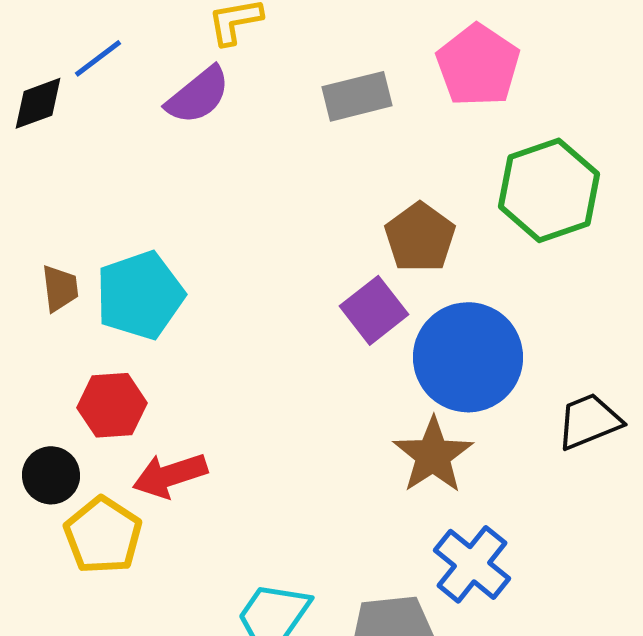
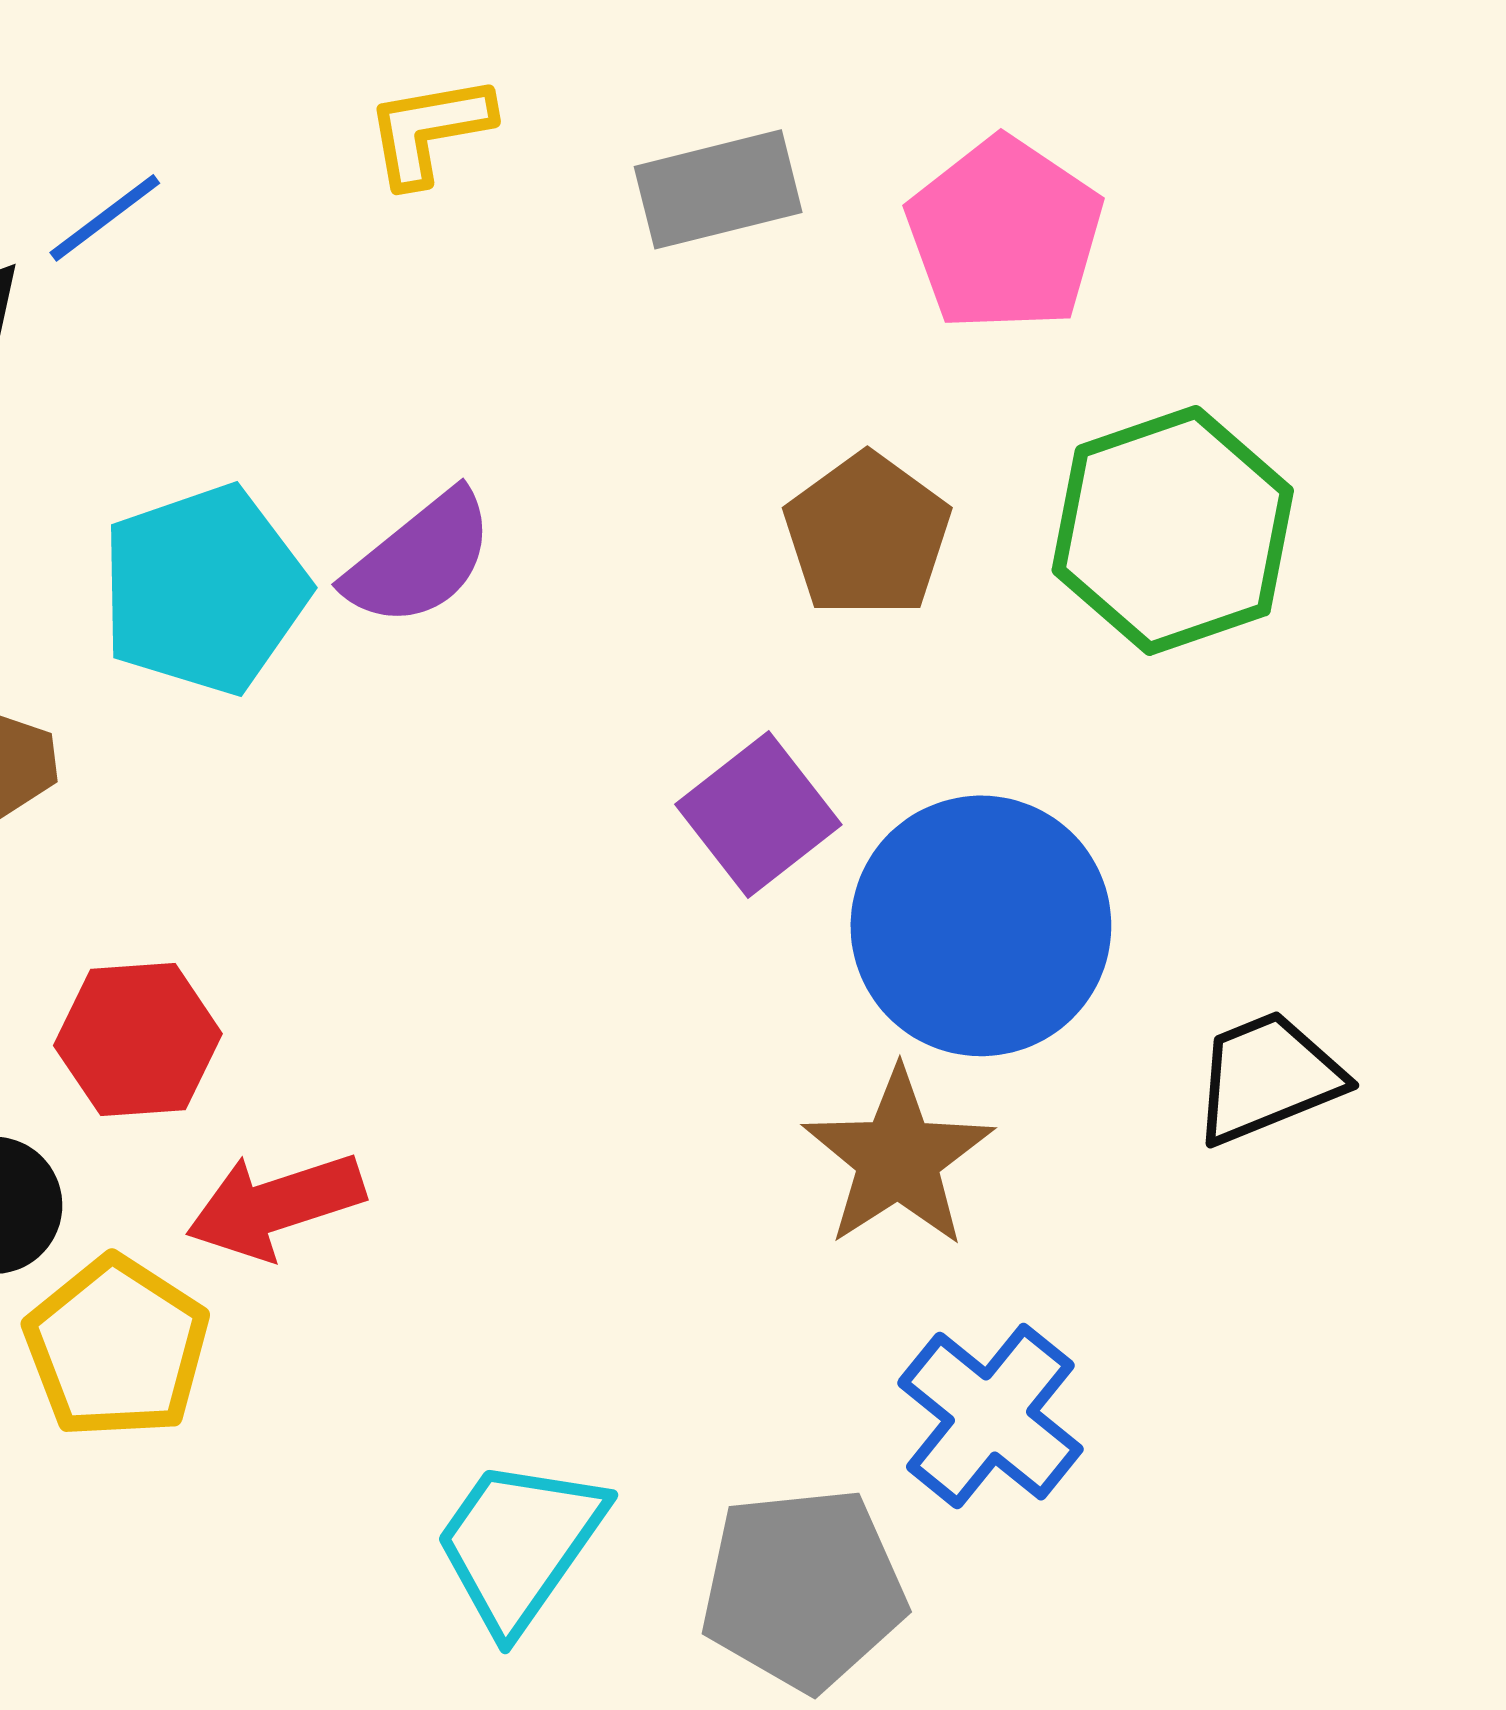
purple semicircle: (198, 95) -> (420, 559), moved
gray rectangle: (357, 96) -> (718, 189), moved
brown pentagon: (420, 237) -> (867, 535), moved
cyan pentagon: (140, 295) -> (204, 590), moved

